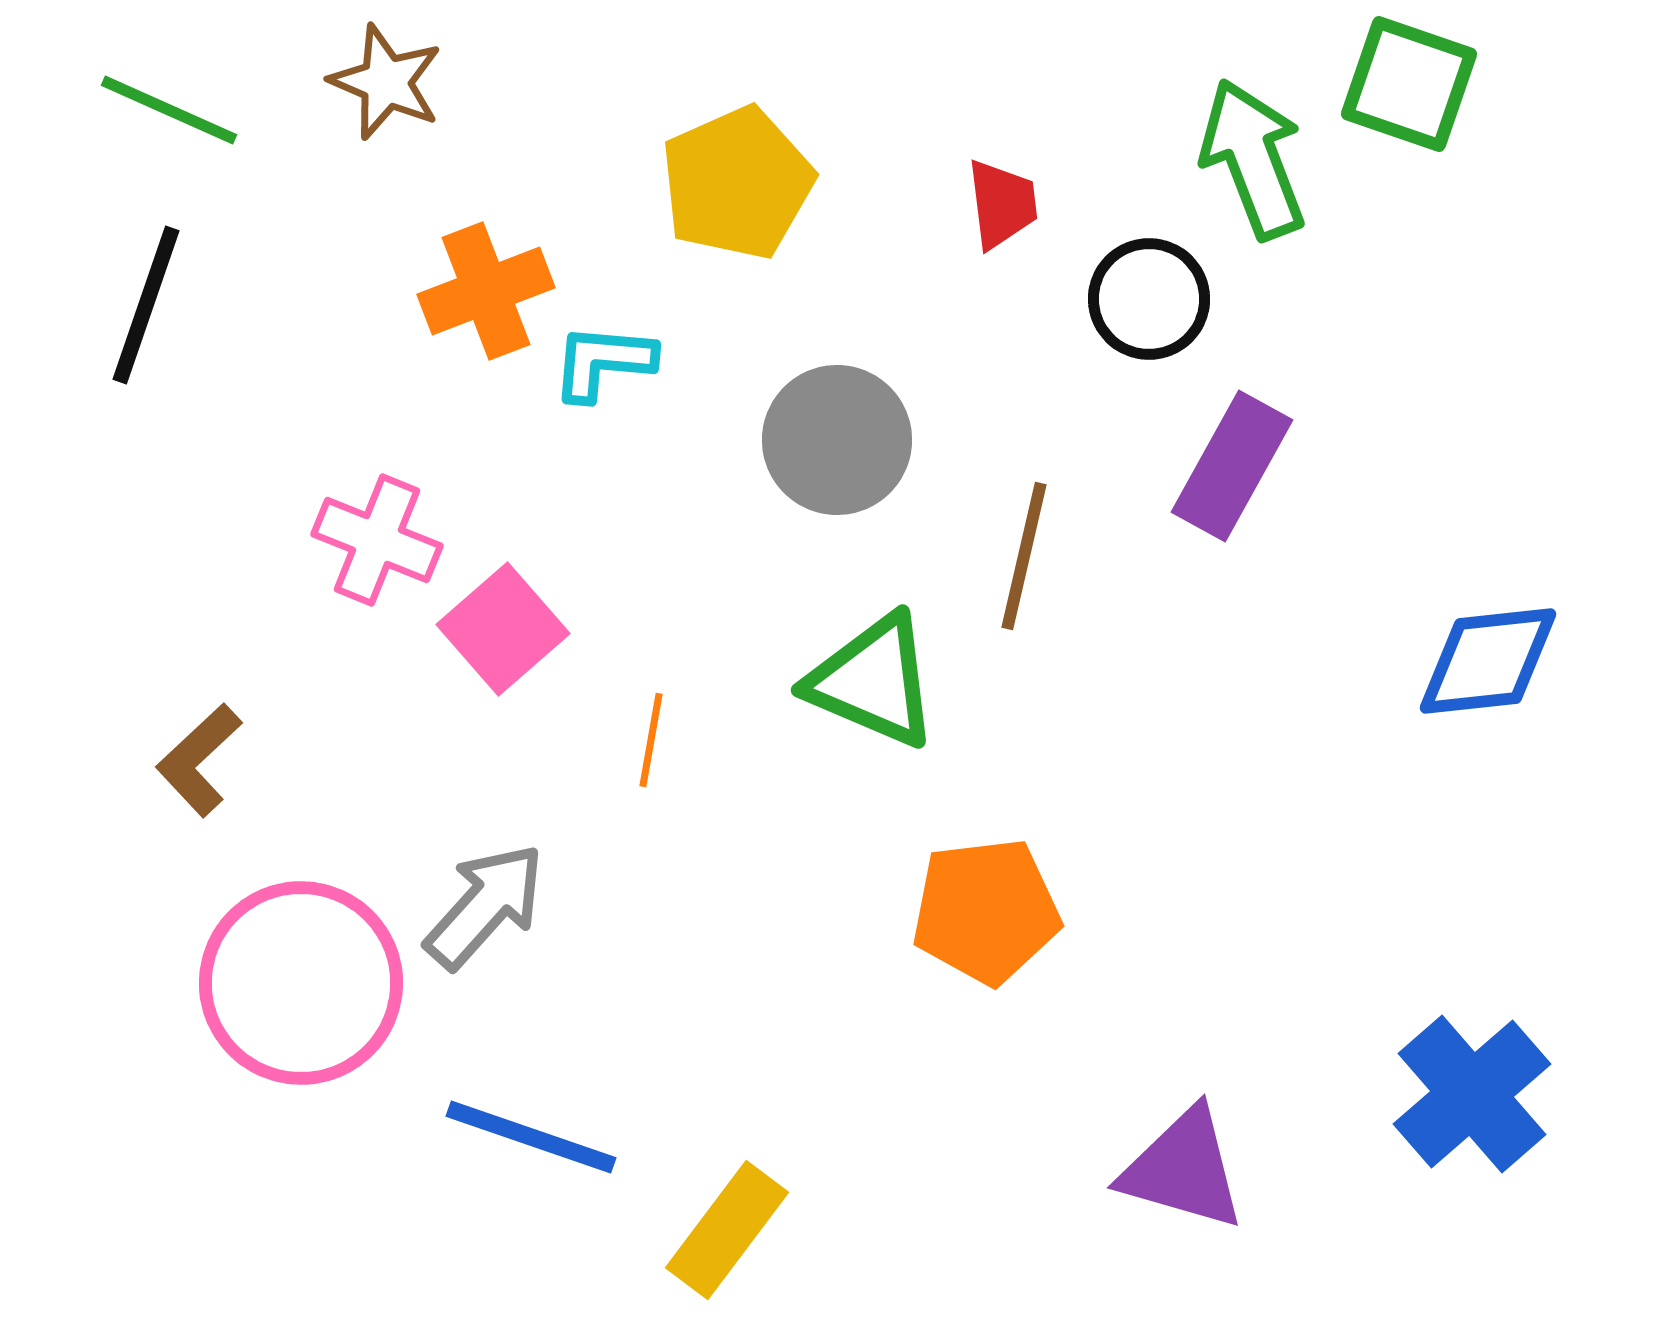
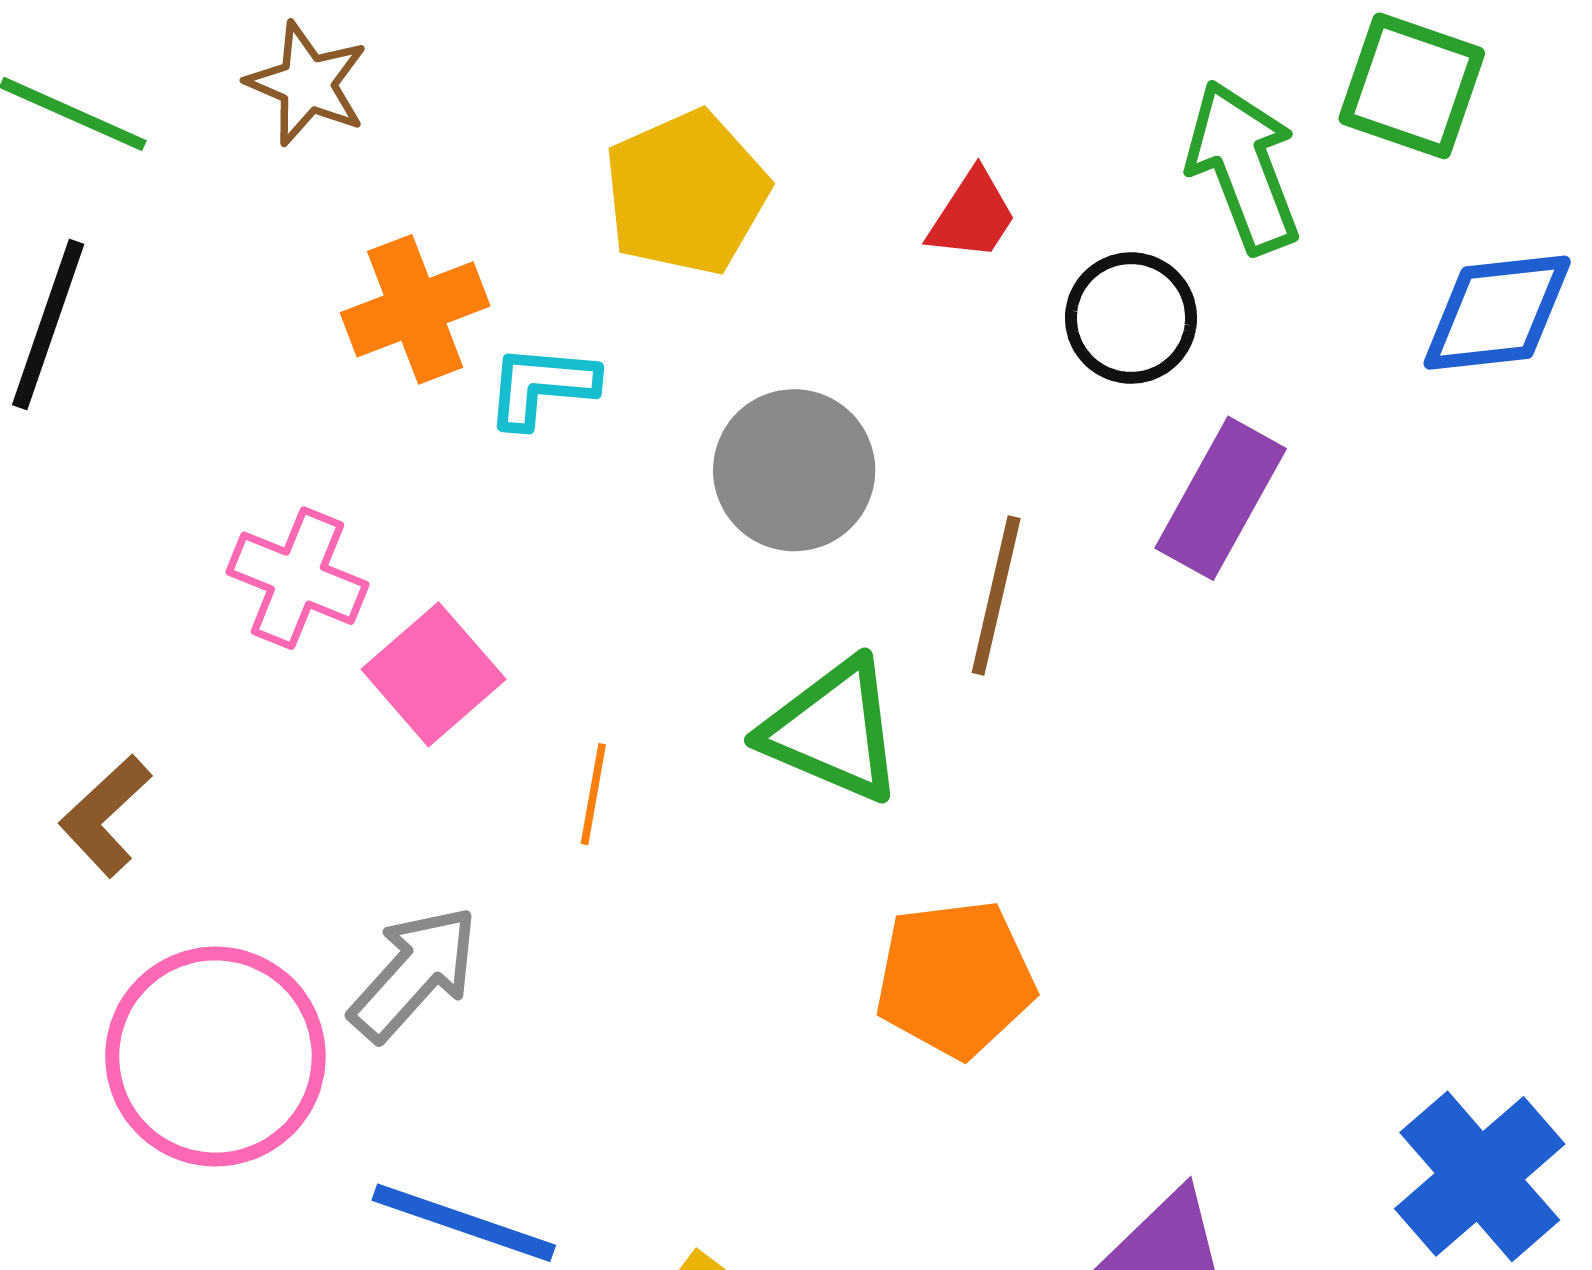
red trapezoid: (1002, 204) -> (972, 215), turned 40
blue diamond: (1488, 661) -> (1497, 313), moved

